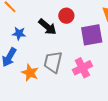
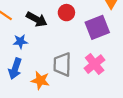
black arrow: (47, 27) -> (37, 19), moved

